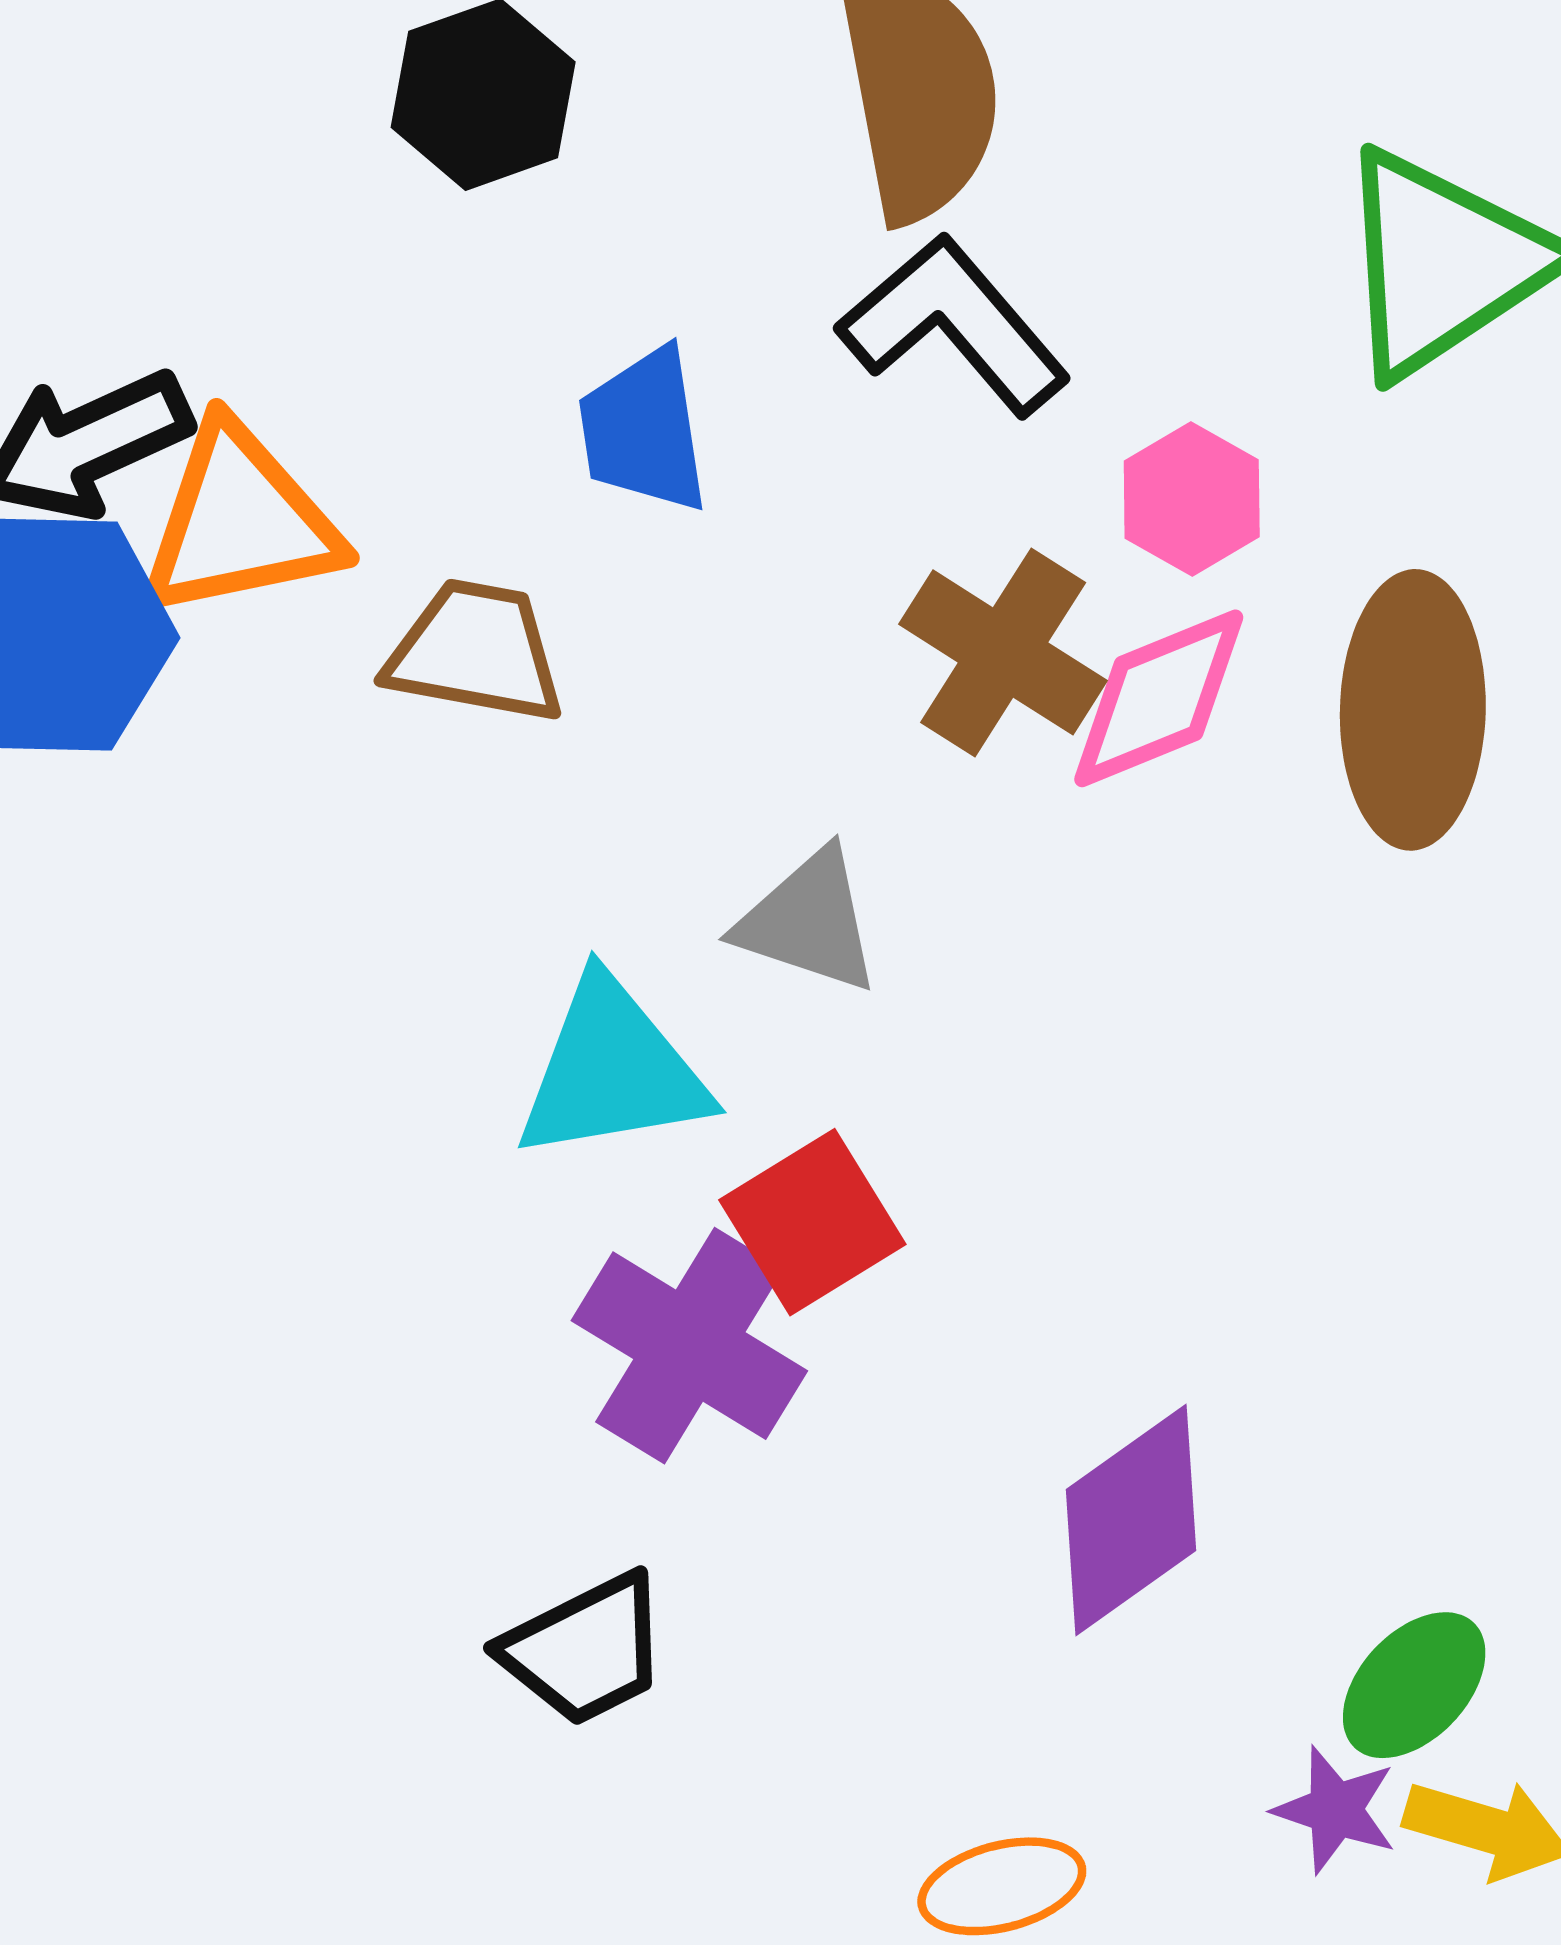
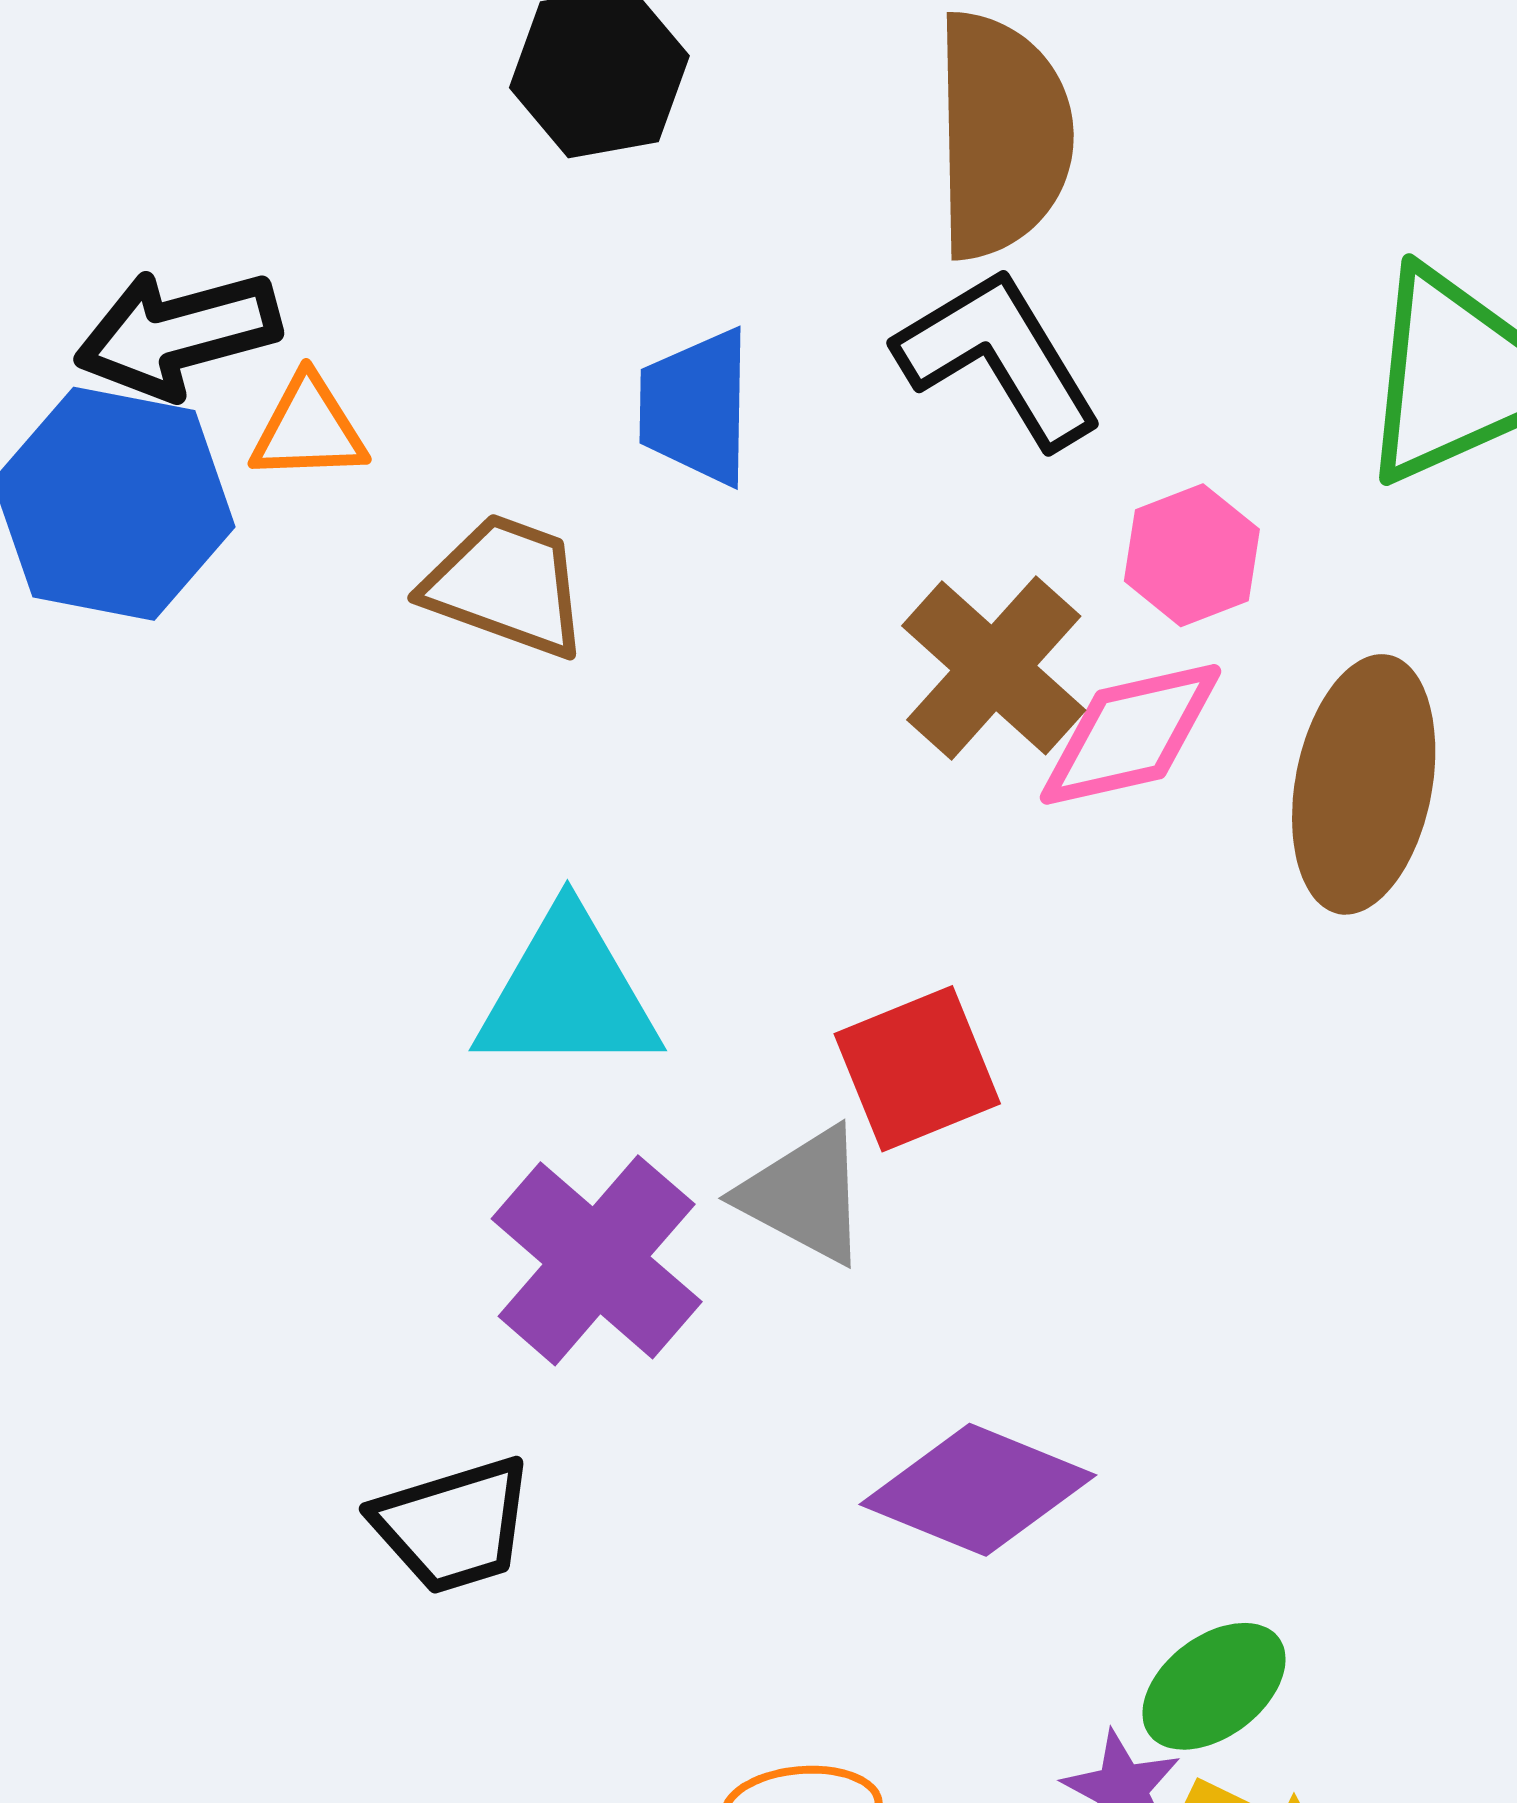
orange triangle: (240, 521) -> (308, 429), size x0.6
gray triangle: (809, 921) -> (804, 1195), moved
red square: (812, 1222) -> (917, 1069), moved
purple diamond: (1131, 1520) -> (978, 1490), turned 48

